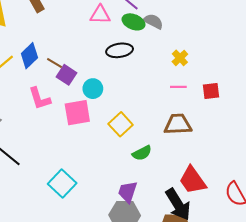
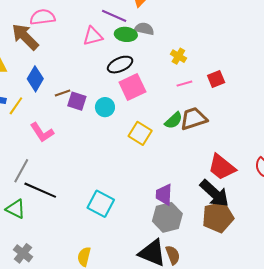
blue diamond: (29, 56) -> (35, 79), moved
brown line: (55, 63) -> (63, 93), turned -35
pink L-shape: (40, 98) -> (42, 132), moved
pink square: (77, 113) -> (132, 87), moved
green semicircle: (142, 153) -> (174, 120), moved

